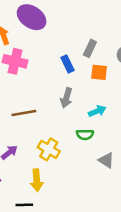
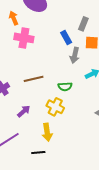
gray arrow: (66, 98) -> (75, 55), moved
green semicircle: (85, 134) -> (65, 87), moved

